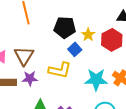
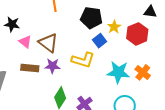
brown triangle: (24, 56) -> (48, 43), turned -30

